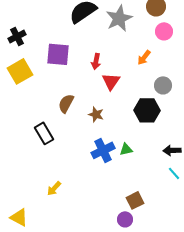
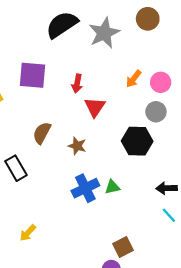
pink circle: (164, 31) -> (161, 82), moved

